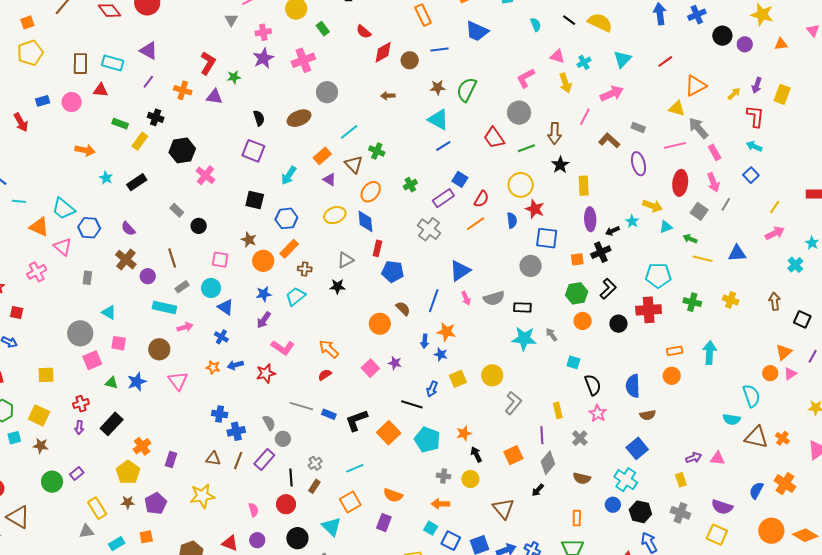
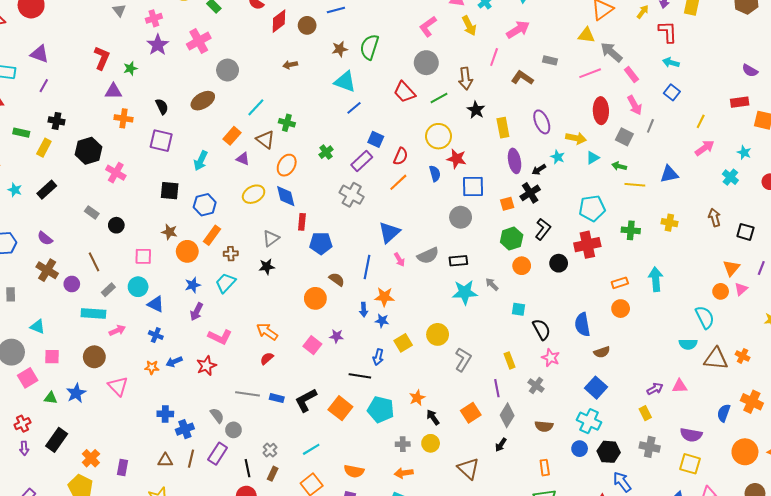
orange cross: (183, 90) -> (123, 118), moved
purple ellipse: (639, 164) -> (542, 122), moved

